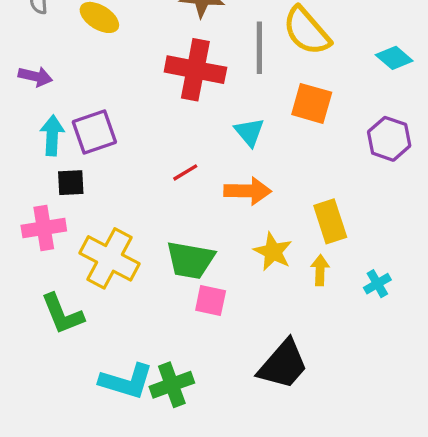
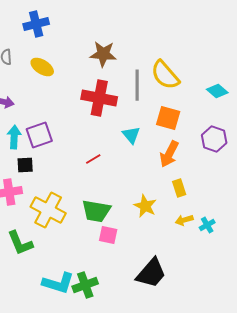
orange arrow: (248, 191) -> (169, 154), moved, turned 116
yellow rectangle: (330, 221) -> (179, 188), size x0.7
yellow arrow: (320, 270) -> (184, 220), moved, turned -108

